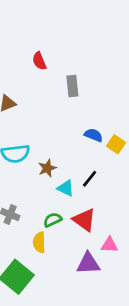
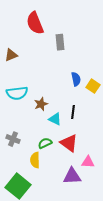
red semicircle: (39, 61) -> (35, 23), size x1.6
blue semicircle: (94, 135) -> (76, 79), turned 56
black line: (90, 179) -> (73, 112), turned -32

